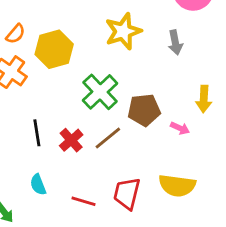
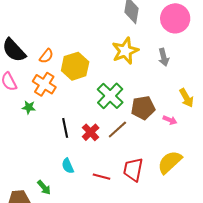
yellow arrow: (204, 99) -> (186, 98), turned -30
yellow semicircle: (177, 185) -> (170, 162), turned 132

